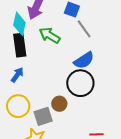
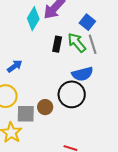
green arrow: (50, 35) -> (77, 43), moved
black rectangle: (20, 45) -> (57, 44), moved, size x0.7

